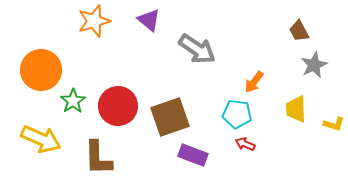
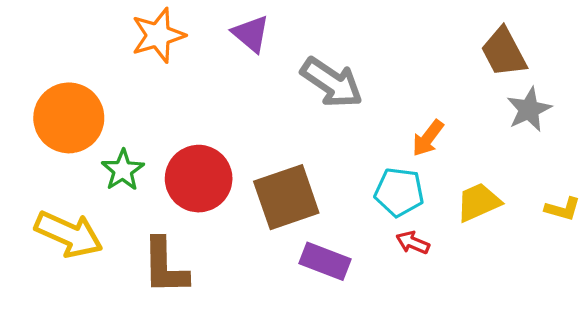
brown trapezoid: (299, 31) -> (504, 52), size x1.4
yellow trapezoid: (296, 109) -> (478, 202), moved, turned 68

